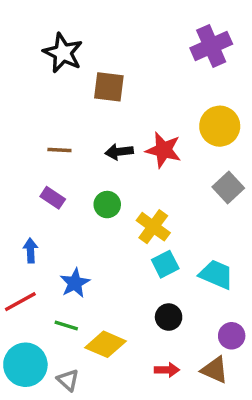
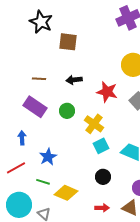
red star: (163, 150) -> (107, 92), moved
purple rectangle: (53, 198) -> (35, 107), size x1.6

